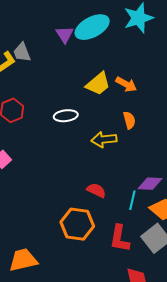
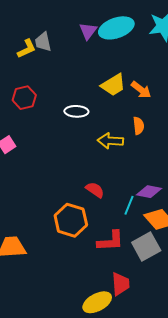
red L-shape: (120, 238) -> (110, 241), turned -112

